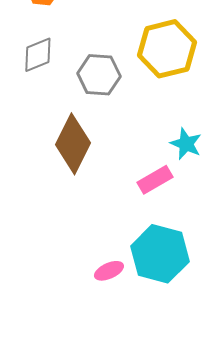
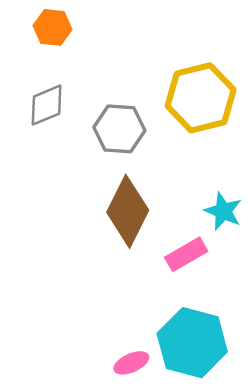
brown diamond: (73, 144) -> (128, 211), moved

